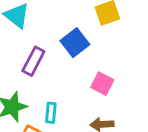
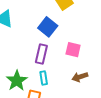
purple rectangle: (33, 61) -> (41, 54), moved

